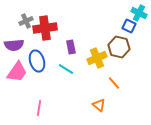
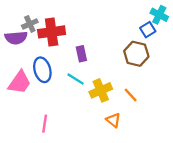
blue square: (129, 26) -> (148, 30), turned 32
purple semicircle: (14, 45) -> (16, 38), moved
yellow cross: (97, 58) -> (101, 90), moved

